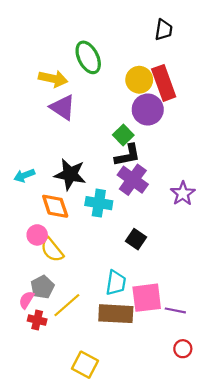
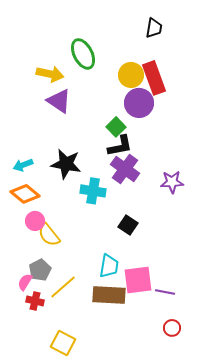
purple star: (183, 193) -> (172, 182), turned 30
orange diamond: (55, 206) -> (25, 194), moved, turned -32
yellow square: (85, 365) -> (63, 343), moved

